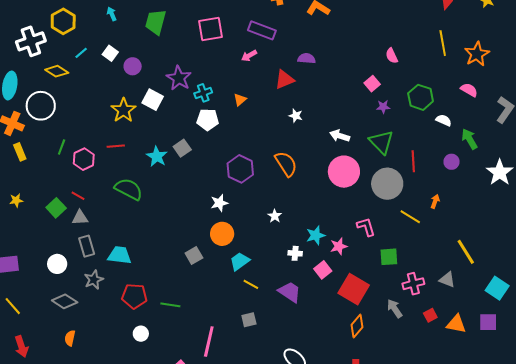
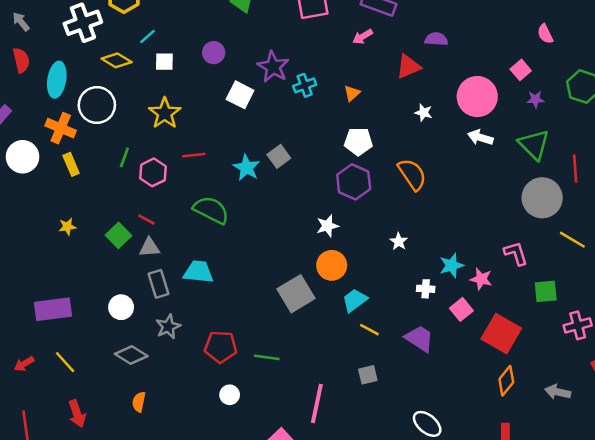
white square: (110, 53) -> (164, 62), moved, turned -35
yellow star: (123, 110) -> (165, 113), moved
white pentagon: (208, 120) -> (358, 141), moved
pink circle: (344, 172) -> (477, 97), moved
pink star: (339, 246) -> (481, 279), turned 30
cyan trapezoid: (120, 255) -> (198, 272), moved
gray square: (194, 255) -> (296, 294), size x1.6
gray arrow: (395, 309) -> (558, 392), moved, turned -42

